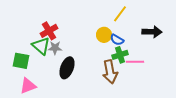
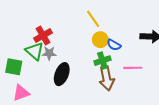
yellow line: (120, 14) -> (93, 19), moved, turned -72
green cross: (120, 55) -> (102, 61), moved

